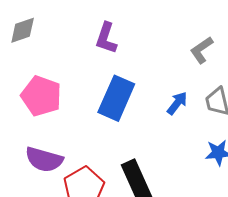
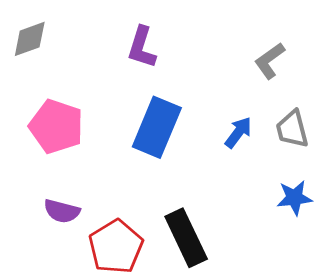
purple semicircle: (44, 159) -> (62, 211), size x0.7

